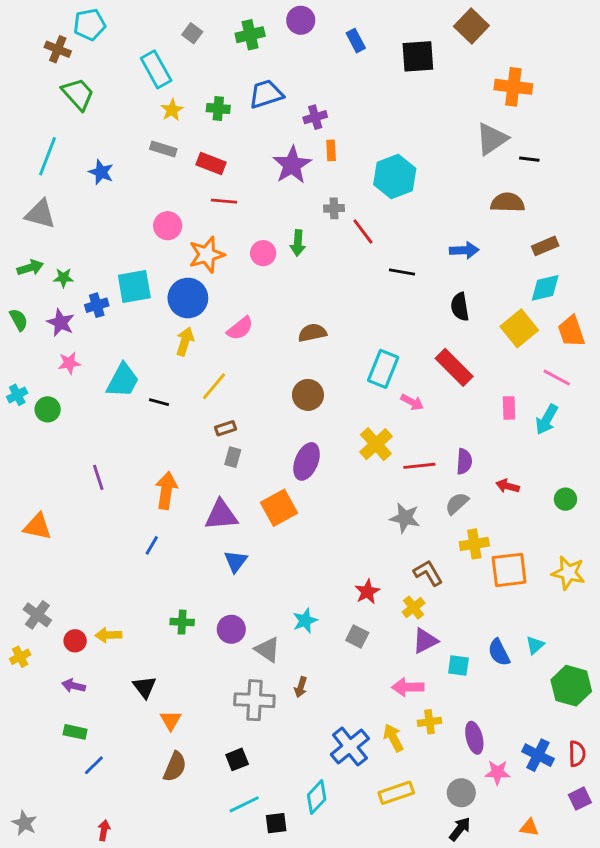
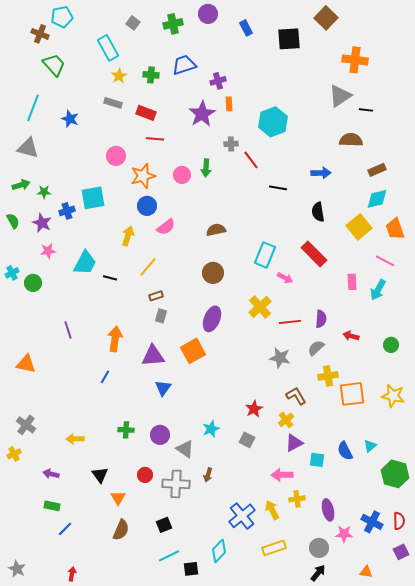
blue circle: (188, 298) -> (147, 206), moved, size x0.7
red circle: (75, 641) -> (145, 475), moved

